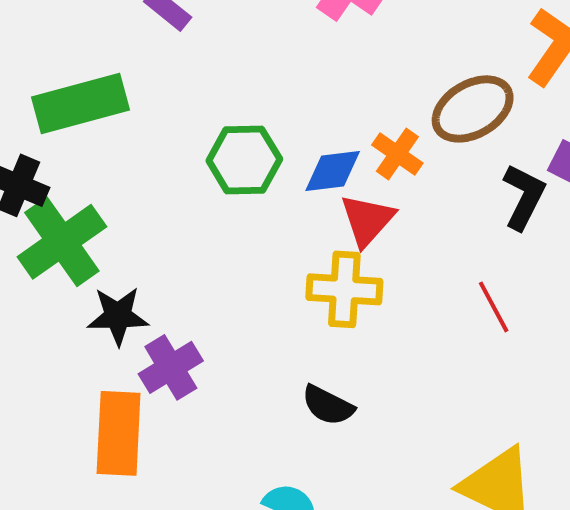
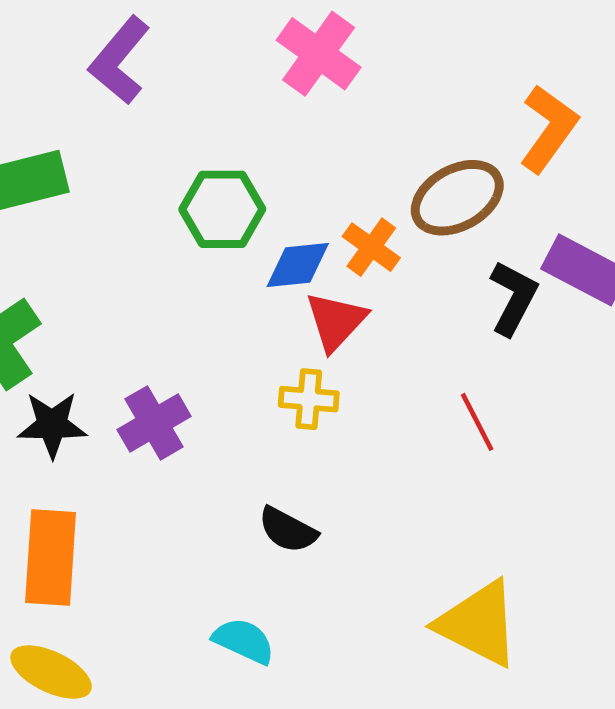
green hexagon: (244, 160) -> (222, 209), moved
yellow cross: (344, 289) -> (309, 399), size x0.7
purple cross: (171, 367) -> (154, 423), moved

